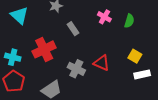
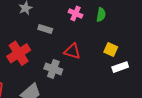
gray rectangle: (73, 29) -> (45, 29), turned -32
red triangle: (102, 63) -> (72, 51), moved

